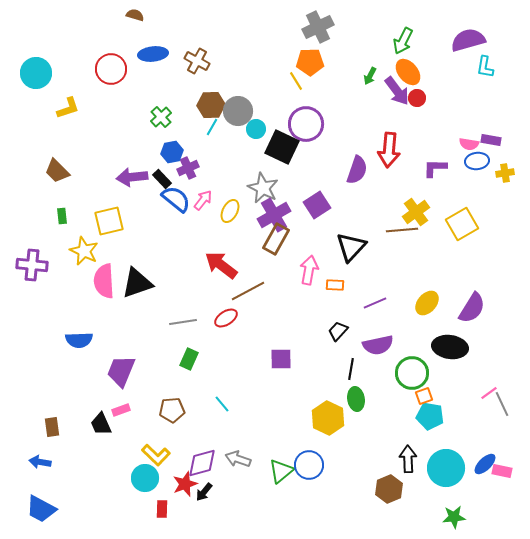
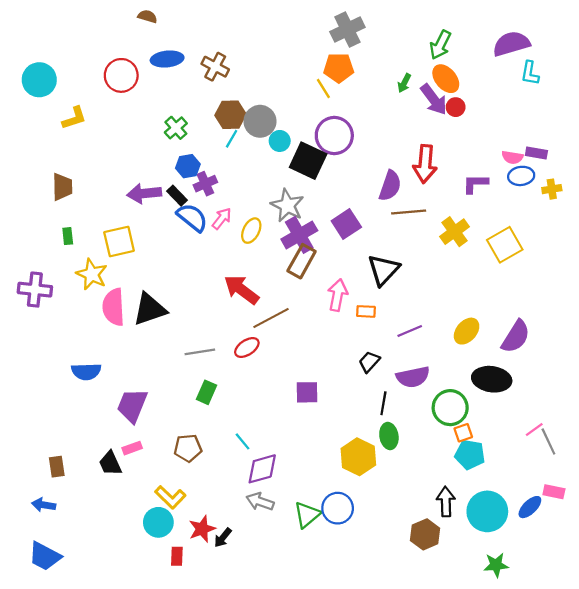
brown trapezoid: (57, 171) -> (62, 187), turned -136
brown line: (402, 230) -> (409, 212), moved
purple diamond: (202, 463) -> (262, 469), moved
pink rectangle: (502, 471) -> (554, 492), moved

